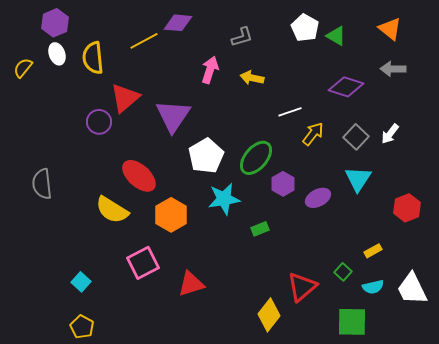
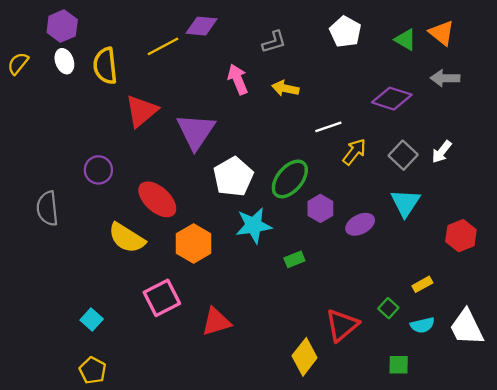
green triangle: (336, 36) -> (405, 40), moved
yellow semicircle: (23, 68) -> (18, 63), moved
pink arrow: (210, 70) -> (238, 79), turned -40
purple circle: (99, 122) -> (98, 170), moved
green square: (352, 322) -> (399, 365), size x0.6

